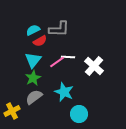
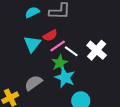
red semicircle: (40, 41) -> (50, 35), moved
white line: (68, 57) -> (71, 51), moved, turned 32
green star: (33, 78) -> (60, 63), moved

